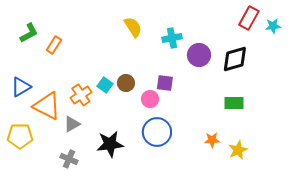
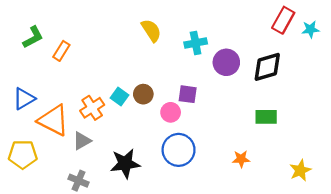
yellow star: (238, 150) -> (300, 170), moved

